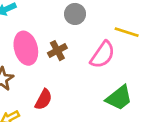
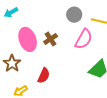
gray circle: (75, 14) -> (74, 15), moved

